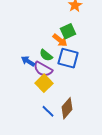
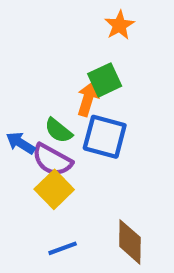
orange arrow: (60, 40) -> (88, 99), turned -112
brown diamond: (67, 108) -> (130, 242), moved, turned -40
blue line: (48, 111) -> (63, 248), turned -64

